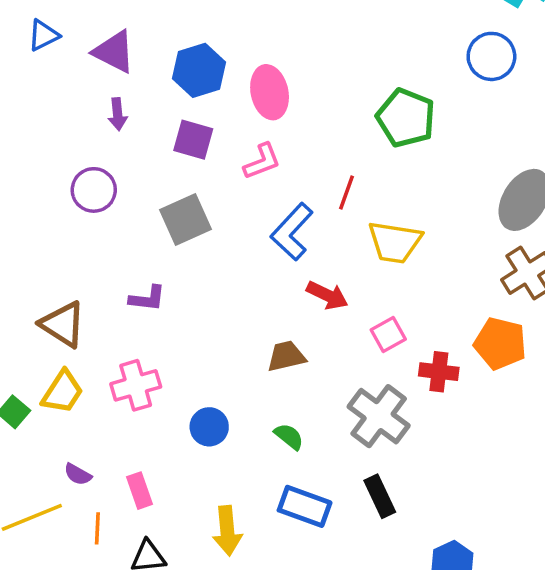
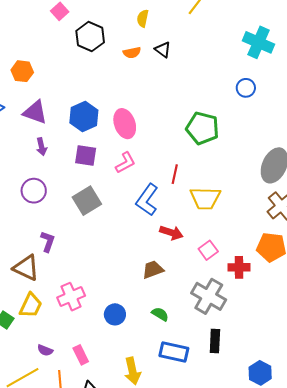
blue circle: (491, 56) -> (246, 88), size x0.7
purple L-shape: (147, 298) -> (48, 242), moved, turned -70
black rectangle: (380, 496) -> (215, 341), turned 35

